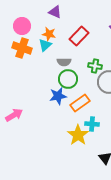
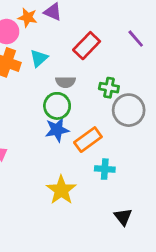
orange star: (49, 34) -> (28, 17), moved
green circle: (68, 79) -> (57, 106), moved
yellow star: (78, 135) -> (61, 190), moved

